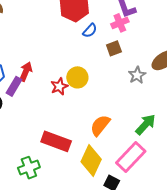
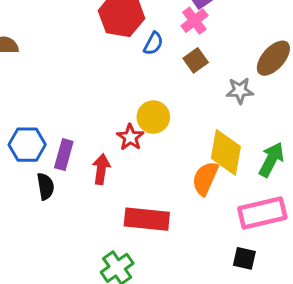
red arrow: (26, 72) -> (101, 169), moved
gray star: (137, 75) -> (240, 91), turned -30
pink rectangle: (131, 157) -> (262, 213), turned 48
yellow diamond: (91, 161) -> (226, 152), moved

